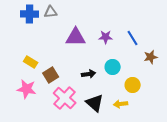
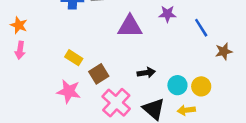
purple star: (106, 37) -> (167, 14), moved
cyan circle: (113, 67) -> (177, 85), moved

